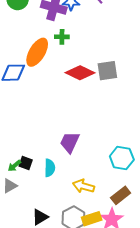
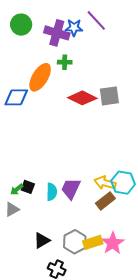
purple trapezoid: (70, 142) -> (71, 189), moved
yellow arrow: (83, 186) -> (105, 183), moved
brown rectangle: (121, 195) -> (105, 201), moved

